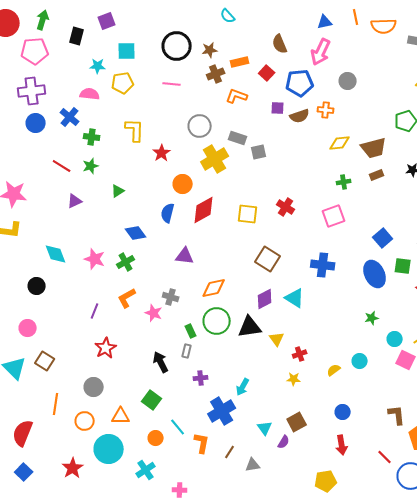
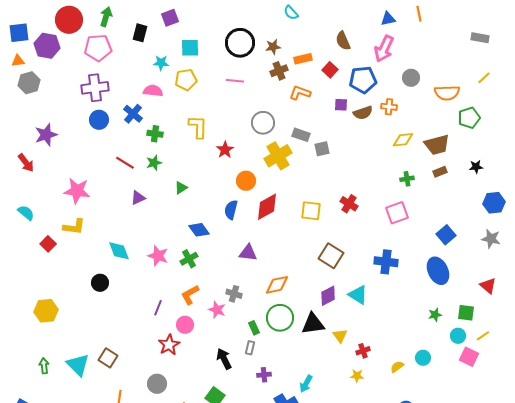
orange semicircle: (384, 26) -> (447, 93), moved
green square: (403, 266) -> (466, 313), moved
pink circle: (28, 328) -> (185, 325), moved

